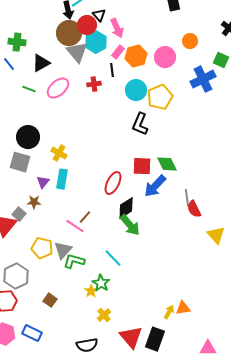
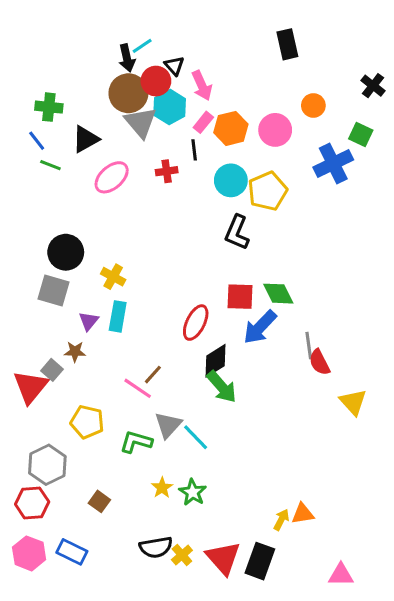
green line: (29, 89) -> (50, 165), moved
gray triangle: (63, 250) -> (168, 425), moved
green star: (101, 283) -> (193, 492), moved
yellow cross: (104, 315) -> (182, 555), moved
black semicircle: (87, 345) -> (156, 547), moved

